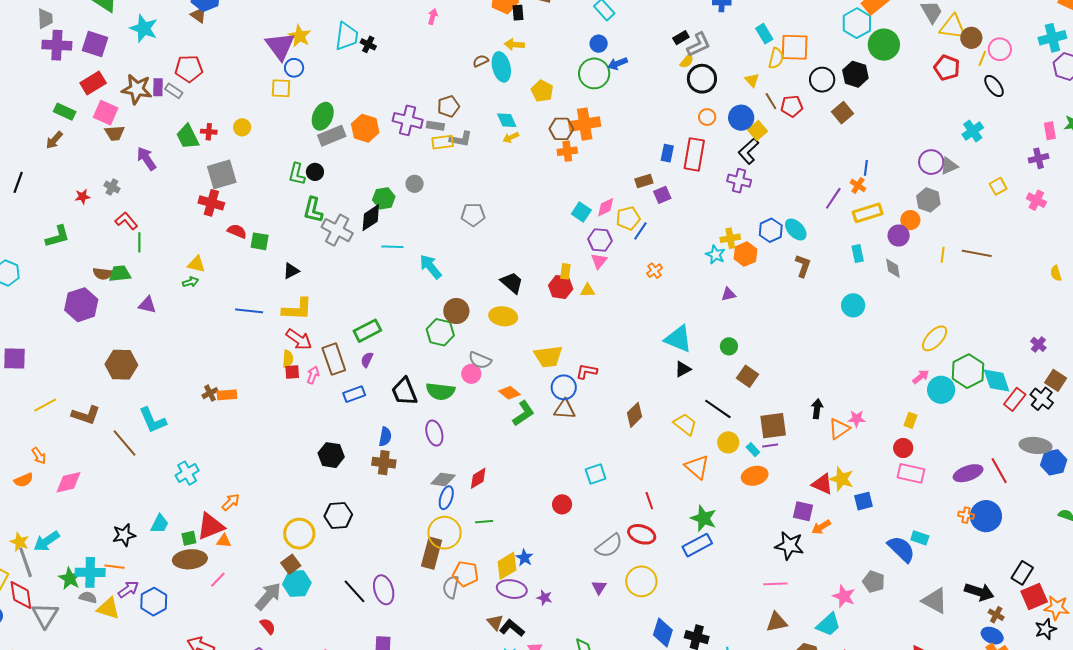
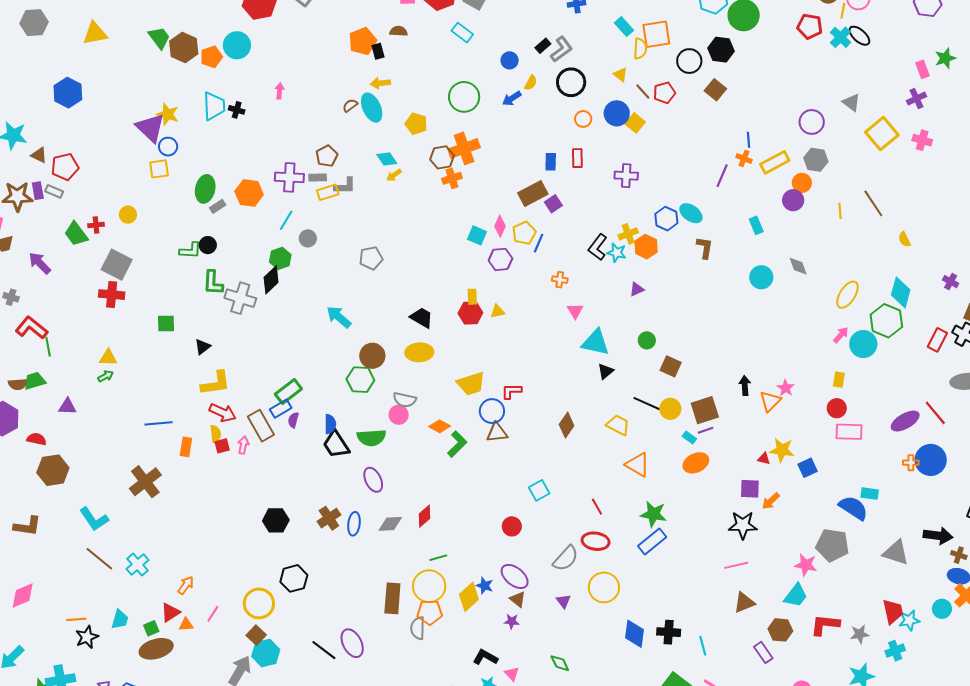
brown triangle: (198, 15) -> (39, 155), moved
pink arrow: (433, 16) -> (280, 91), moved
blue circle: (599, 44) -> (510, 60), moved
yellow semicircle: (687, 61) -> (531, 83), moved
blue arrow: (618, 64) -> (512, 98), moved
cyan cross: (973, 131) -> (840, 37), moved
gray rectangle: (332, 136) -> (218, 206), size x0.6
black L-shape: (749, 151) -> (598, 247), moved
red rectangle: (694, 154) -> (577, 158), size x0.6
gray triangle: (949, 166) -> (851, 102), moved, turned -48
gray square: (222, 174) -> (117, 265), turned -36
green L-shape: (297, 174) -> (190, 250), turned -90
brown rectangle: (644, 181) -> (533, 193), size x1.6
yellow square: (998, 186) -> (882, 134), size x1.8
pink diamond: (606, 207) -> (500, 226), turned -30
yellow rectangle: (868, 213) -> (775, 162), moved
red L-shape: (126, 221) -> (31, 328), size x1.4
red semicircle: (237, 231) -> (37, 439), moved
cyan line: (392, 247) -> (286, 220), moved, turned -50
brown line: (977, 253) -> (873, 203), turned 56
pink triangle: (599, 261) -> (575, 311), moved
gray diamond: (893, 268) -> (798, 266), moved
orange cross: (655, 271) -> (560, 280), turned -35
yellow semicircle: (1056, 273) -> (904, 239), moved
blue line: (249, 311) -> (159, 423), moved
cyan diamond: (997, 380) -> (901, 292), moved, turned 44
brown cross: (210, 393) -> (145, 482), size x2.0
blue rectangle: (354, 394) -> (281, 409), moved
orange rectangle: (227, 395) -> (186, 447), moved, turned -66
pink star: (857, 419) -> (786, 388), turned -30
blue semicircle: (385, 437) -> (330, 424), moved
yellow circle: (728, 442) -> (670, 409), moved
brown line: (125, 443) -> (99, 559), moved
brown cross: (384, 463) -> (329, 518), turned -30
red triangle: (822, 484) -> (764, 459), size x0.6
blue ellipse: (446, 498) -> (354, 524), moved
red triangle: (211, 526) -> (170, 613), size x0.7
yellow circle: (445, 533) -> (429, 586), moved
orange line: (114, 567) -> (76, 619), moved
pink line: (218, 580) -> (213, 614), moved
gray pentagon: (874, 582) -> (832, 545), size x1.5
purple ellipse: (512, 589) -> (515, 576), moved, turned 40
brown triangle: (495, 622) -> (518, 599), moved

